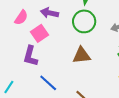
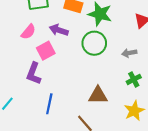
brown triangle: (82, 55) -> (98, 95), moved
blue line: (48, 83) -> (49, 104), turned 54

